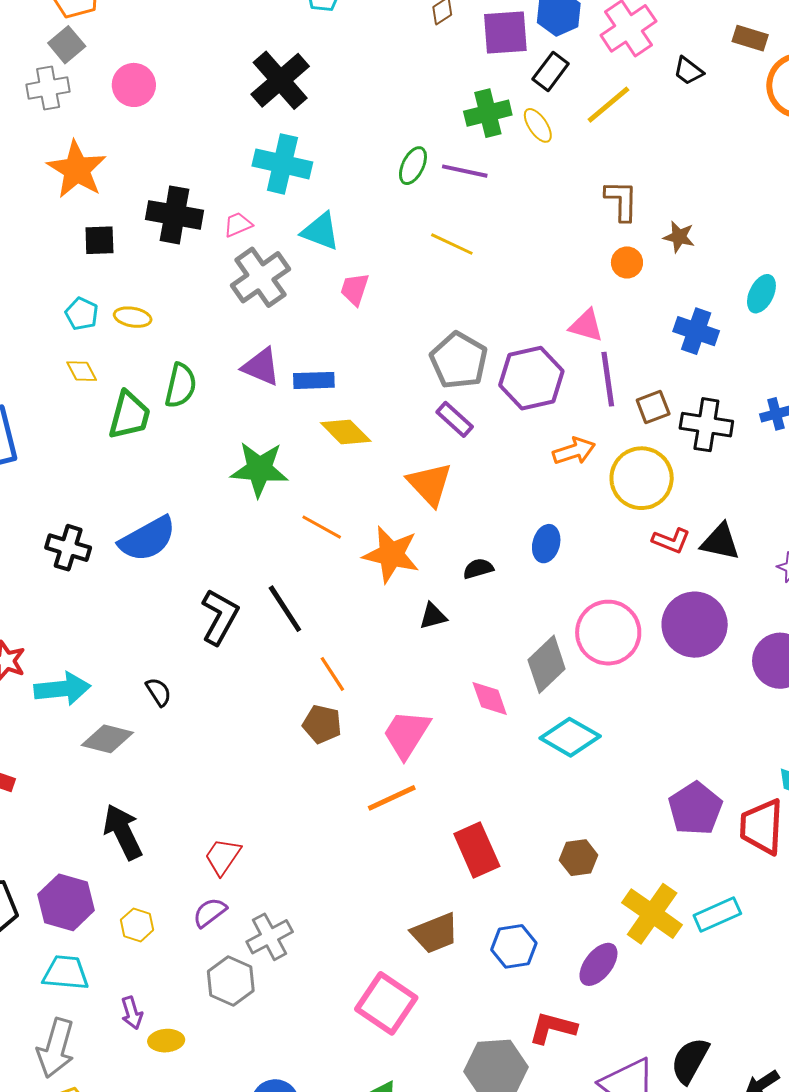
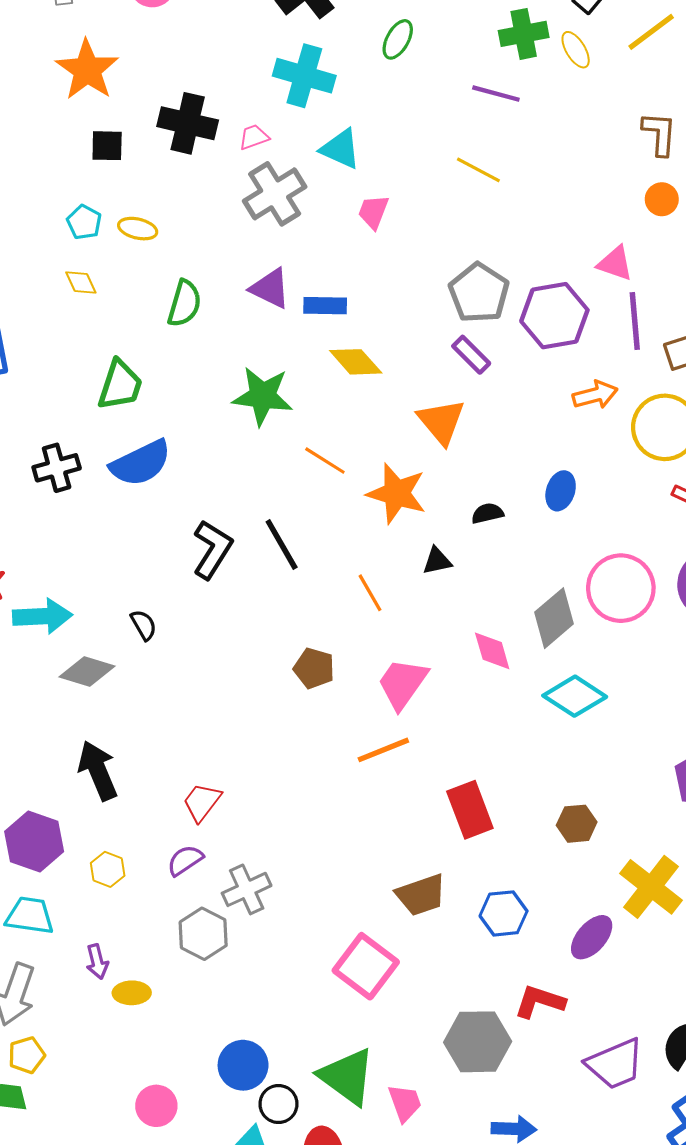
green ellipse: (413, 166) -> (398, 39), moved
green trapezoid: (129, 415) -> (120, 385), moved
black cross: (68, 548) -> (57, 468), turned -36
orange line: (332, 674) -> (370, 593), moved

